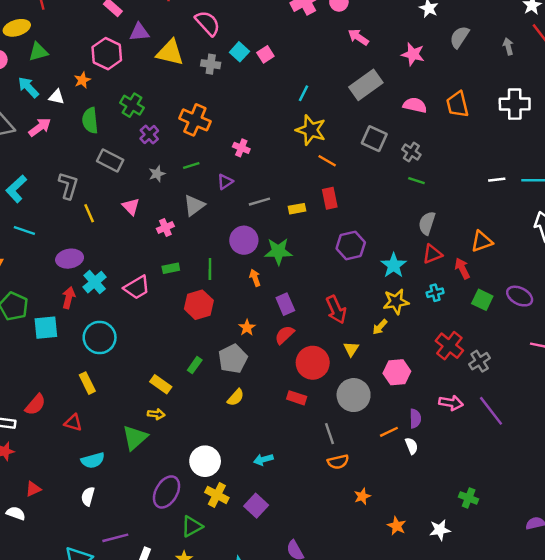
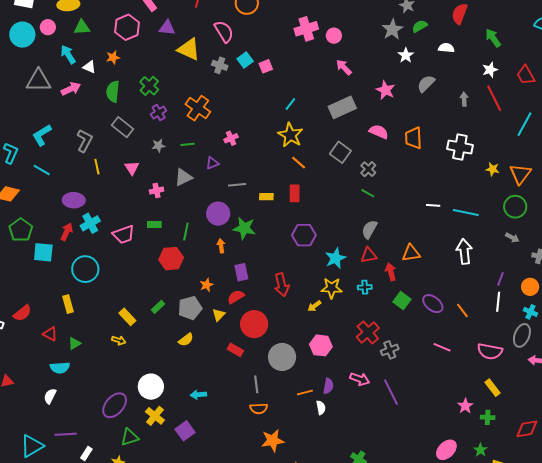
pink hexagon: (107, 54) -> (127, 27), moved
pink cross: (241, 148) -> (231, 138), turned 32
yellow triangle: (351, 349) -> (219, 315), moved
green triangle: (135, 438) -> (74, 344), moved, size x0.6
orange star: (362, 496) -> (273, 441), size x1.6

